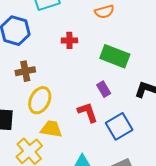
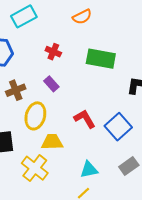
red cross: (69, 40) -> (53, 52), turned 35
purple rectangle: (104, 89) -> (51, 84), moved

